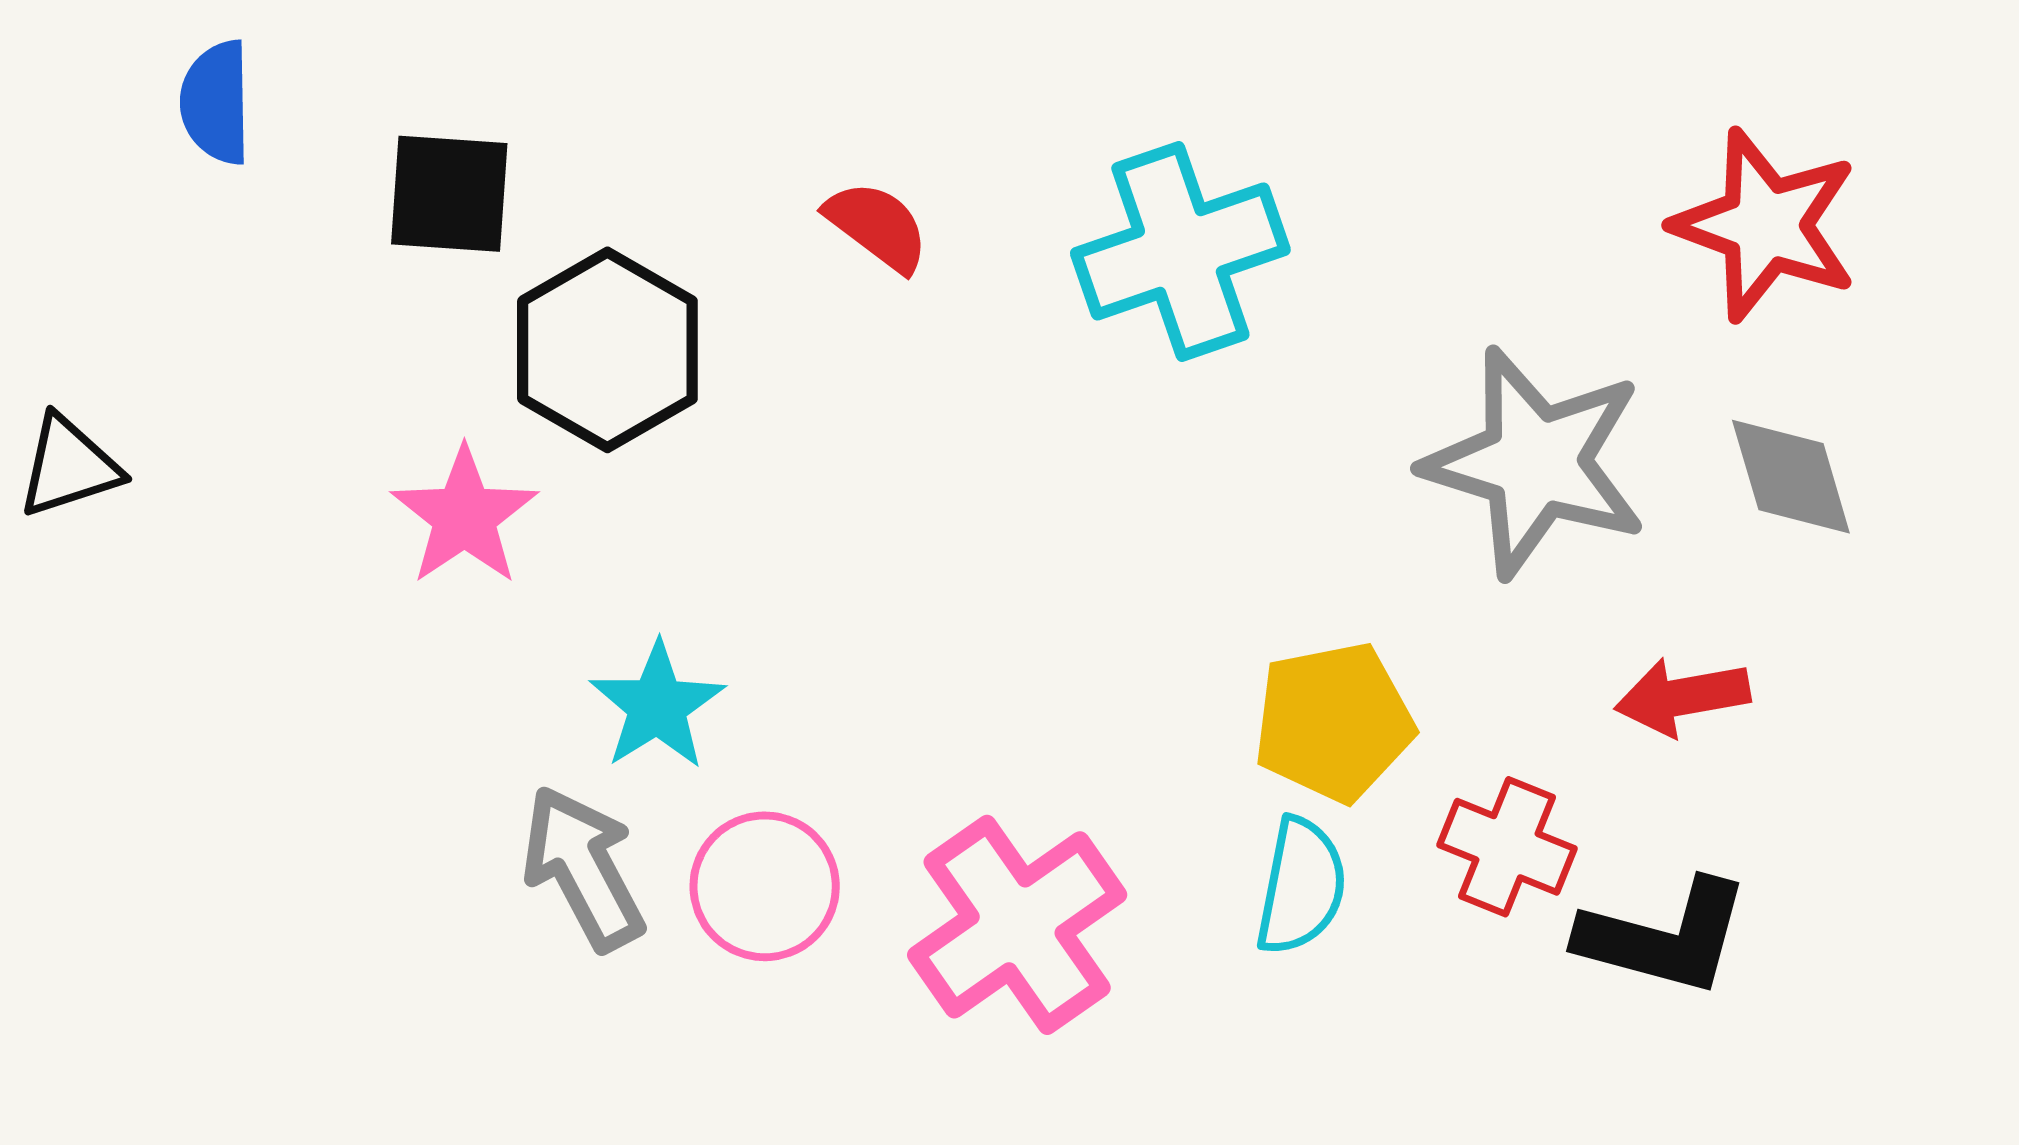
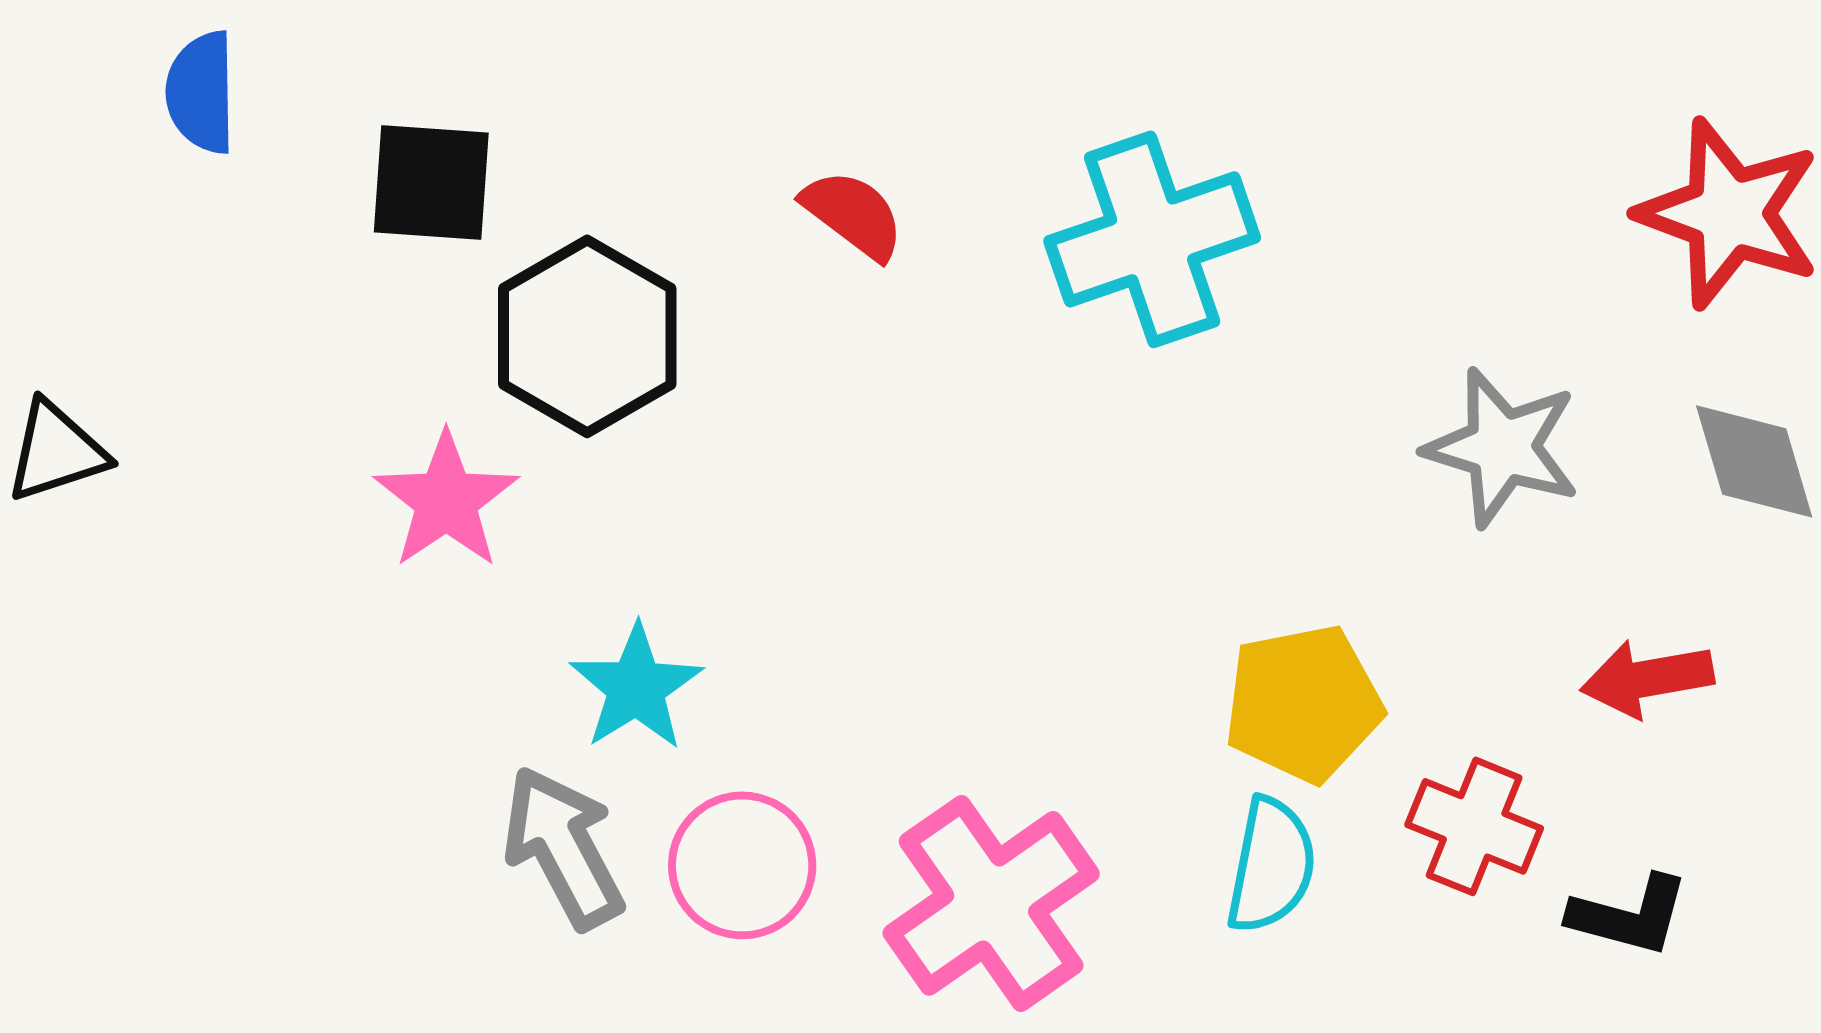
gray star: (1535, 462) -> (1502, 447), size x0.7
black L-shape: (1664, 937) -> (1629, 915), size x0.7

